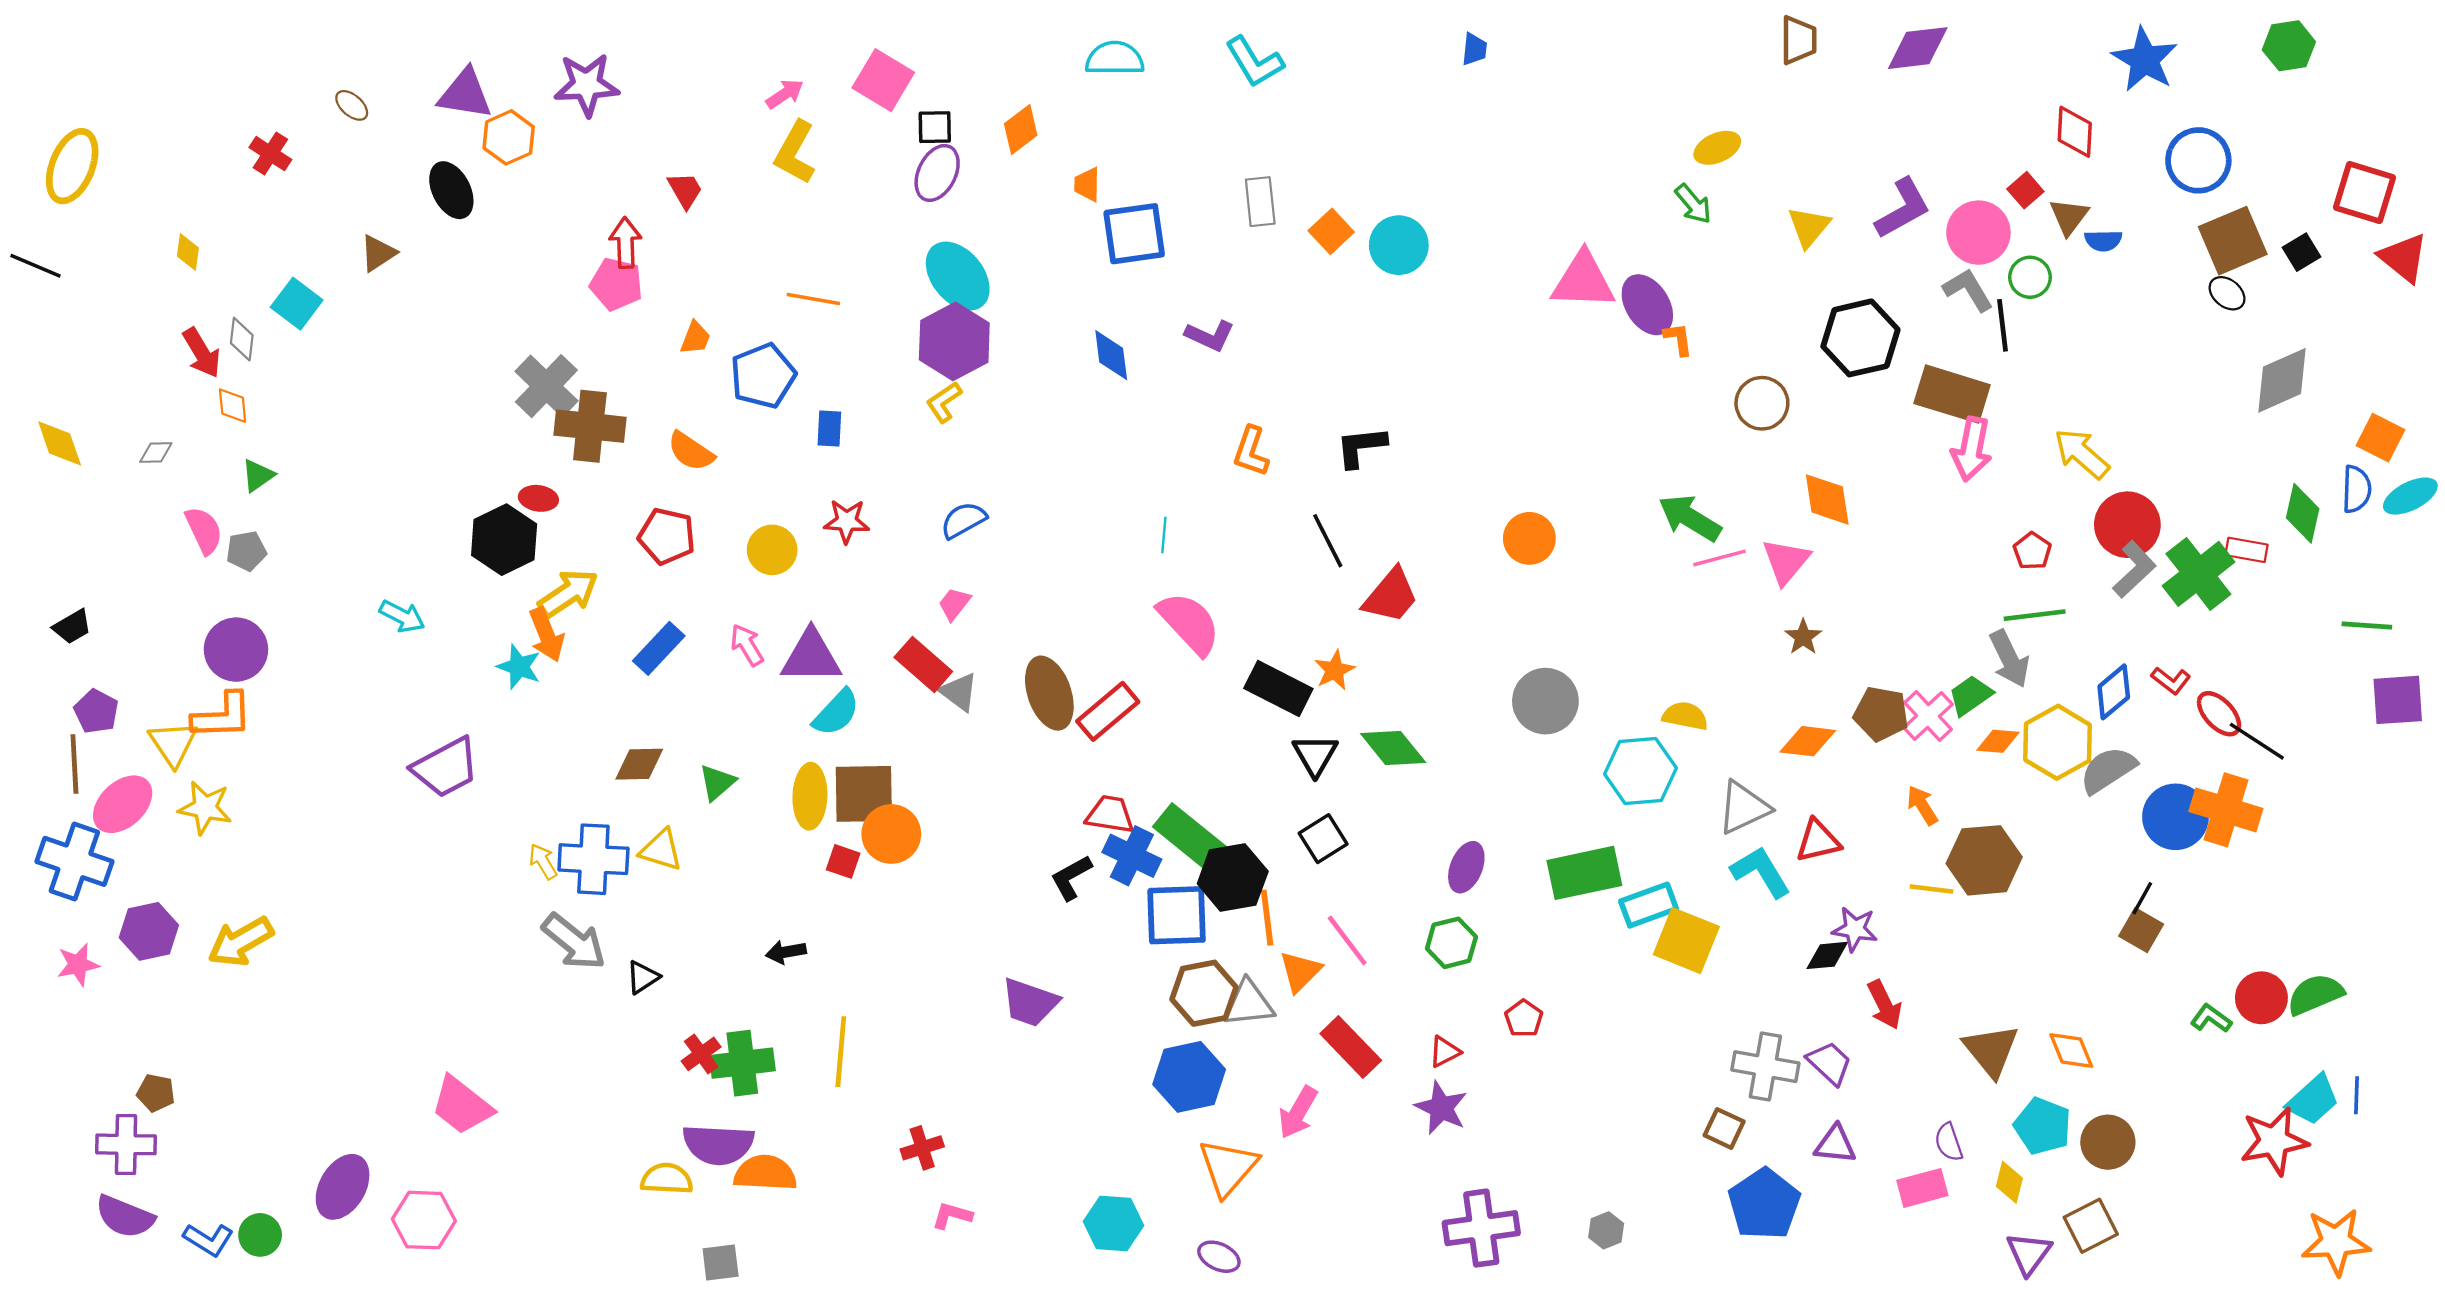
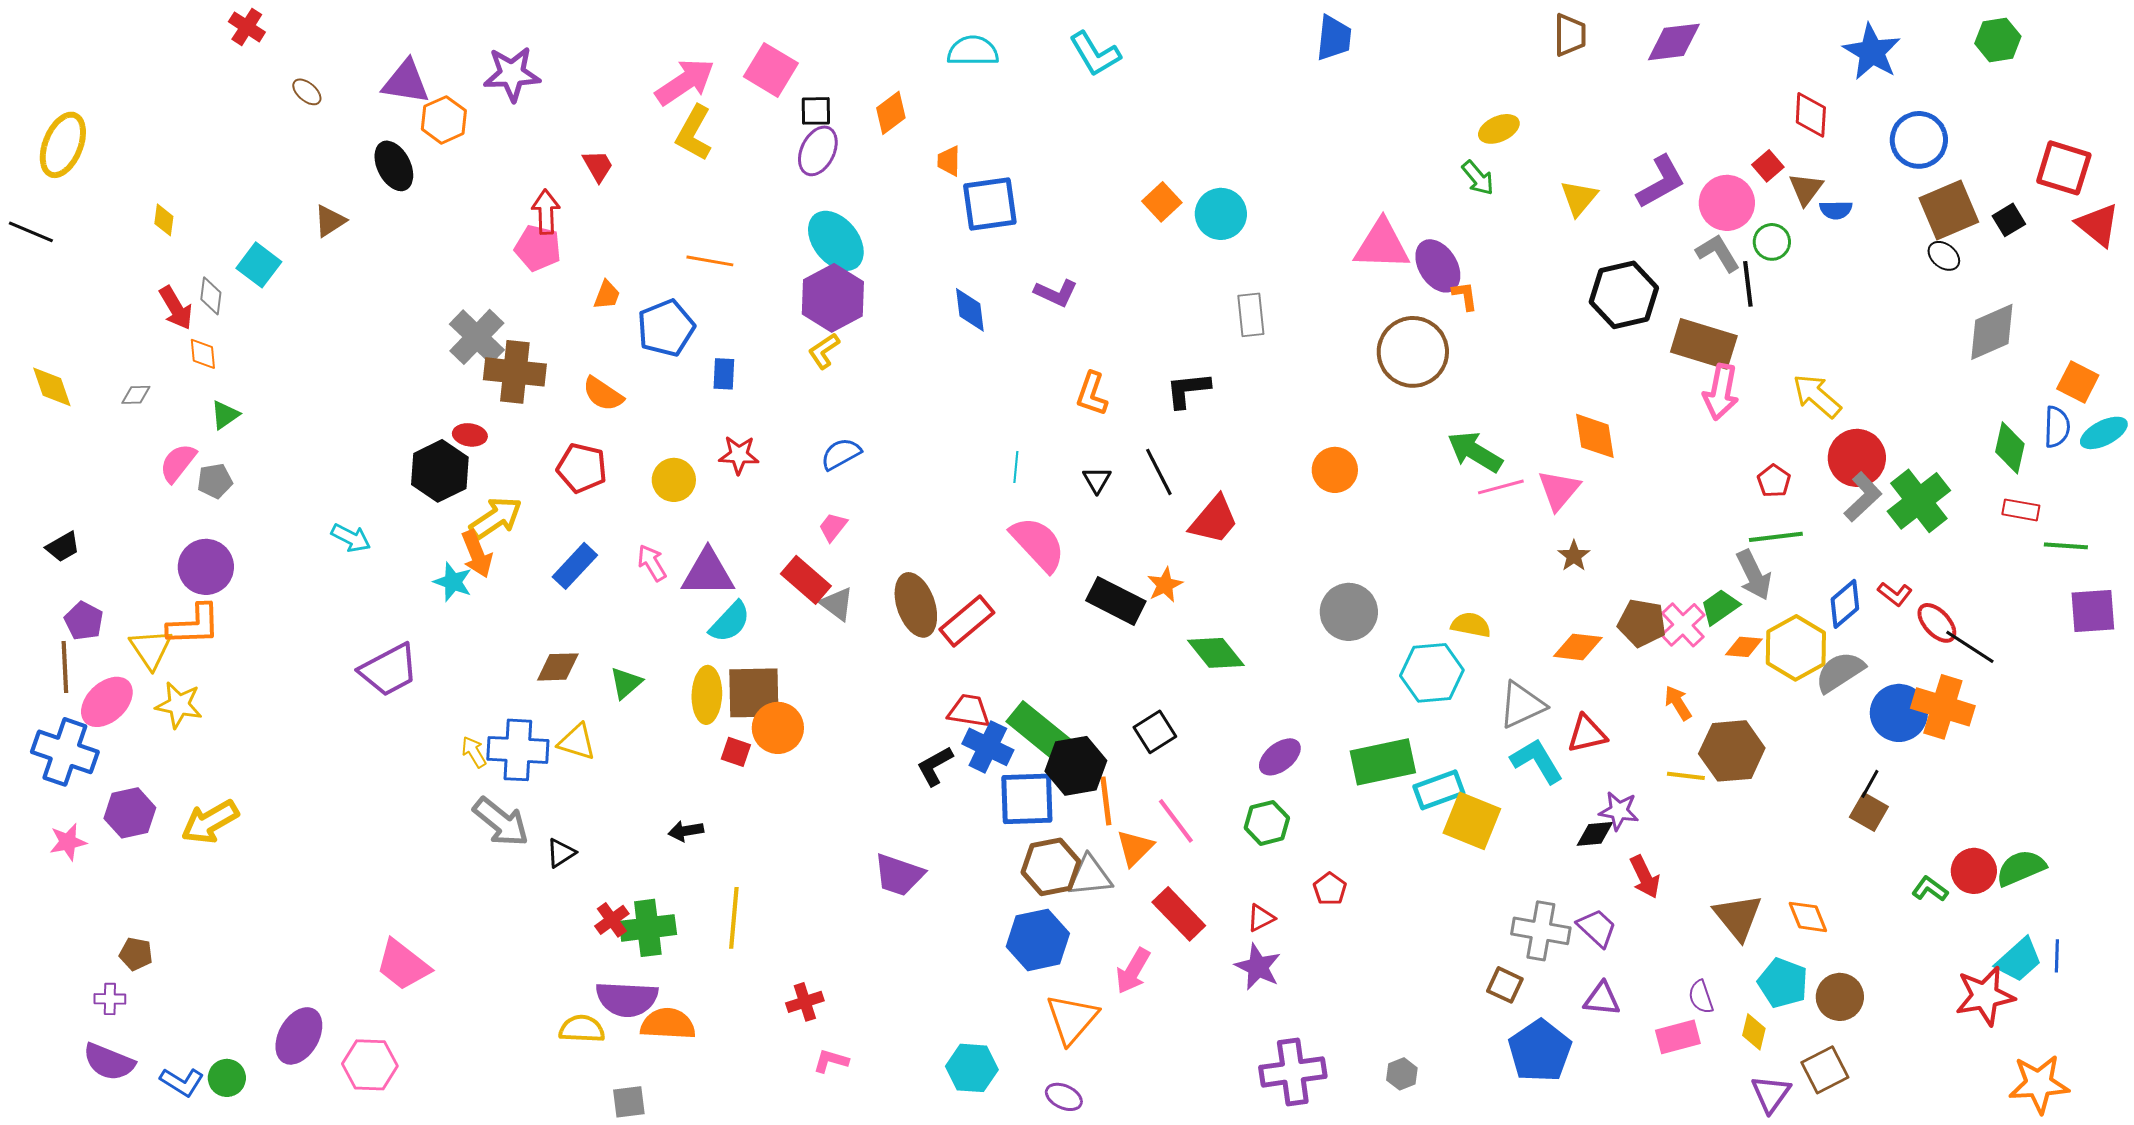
blue trapezoid: (1474, 49) -> (1334, 38), moved, size x1.6
pink arrow: (785, 94) -> (685, 82), size x1.8
red cross: (270, 154) -> (247, 27), moved
gray rectangle: (1260, 202) -> (1251, 315), moved
brown circle: (1762, 403) -> (1413, 352), moved, size x1.5
pink semicircle: (204, 530) -> (178, 463), turned -117
red rectangle: (2247, 550) -> (2021, 510), moved
black triangle: (1315, 755) -> (1097, 480), moved, size x0.7
purple ellipse: (1466, 867) -> (1280, 757), turned 30
purple cross: (126, 1144) -> (110, 999), size x0.6

